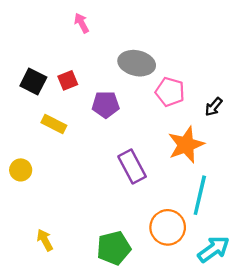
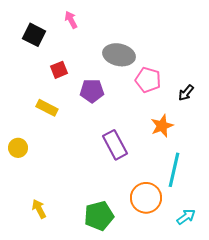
black square: (33, 82) -> (34, 35), moved
orange star: (186, 145) -> (162, 126), size x0.7
cyan arrow: (214, 249) -> (186, 217), size x0.7

